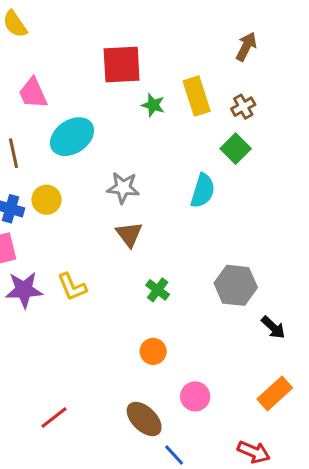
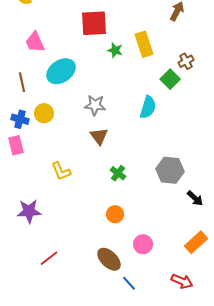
brown cross: (243, 107) -> (186, 61), moved
purple star: (24, 290) -> (29, 211), moved

